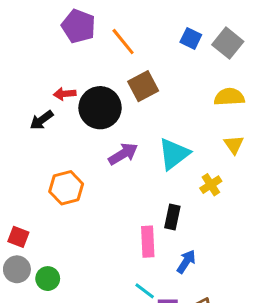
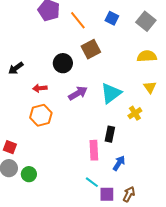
blue square: (191, 38) -> (112, 18), moved
red arrow: (65, 94) -> (40, 88), moved
black circle: (100, 108) -> (63, 63), size x0.7
black arrow: (42, 120) -> (16, 68), moved

